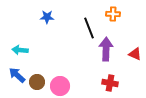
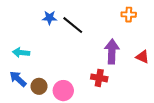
orange cross: (113, 14) -> (129, 15), moved
black line: (89, 28) -> (73, 25), moved, turned -30
red cross: (110, 83) -> (99, 78), moved

